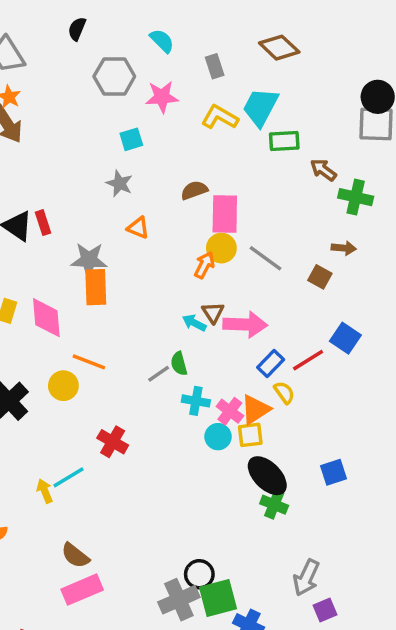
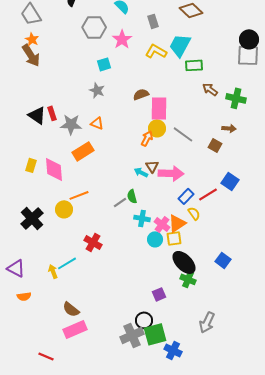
pink star: (162, 97) -> (122, 39), turned -30
brown arrow: (323, 170) -> (210, 89), moved
orange triangle: (138, 228) -> (97, 123), moved
gray star: (89, 260) -> (71, 124), moved
orange rectangle: (96, 287) -> (83, 151), turned 60
orange line: (89, 362) -> (79, 195), turned -42
blue square: (334, 472) -> (223, 260), turned -35
purple square: (325, 610) -> (159, 294), moved

